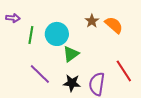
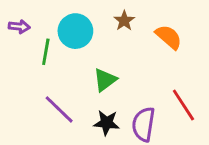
brown star: (92, 21) -> (124, 21), moved
cyan circle: (57, 34) -> (75, 31), moved

